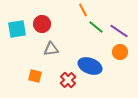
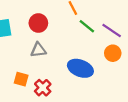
red circle: (42, 24) -> (38, 23), moved
red cross: (68, 80) -> (43, 88), moved

